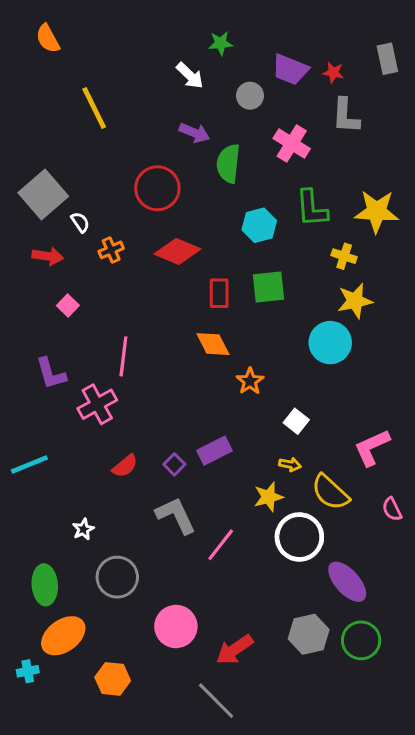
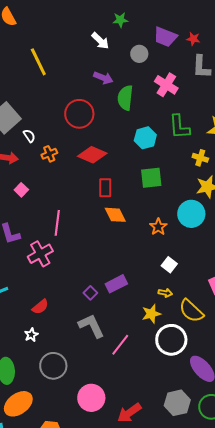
red rectangle: (219, 293) -> (105, 188), moved
orange star: (250, 381) -> (158, 227), moved
red semicircle: (125, 466) -> (40, 307), moved

